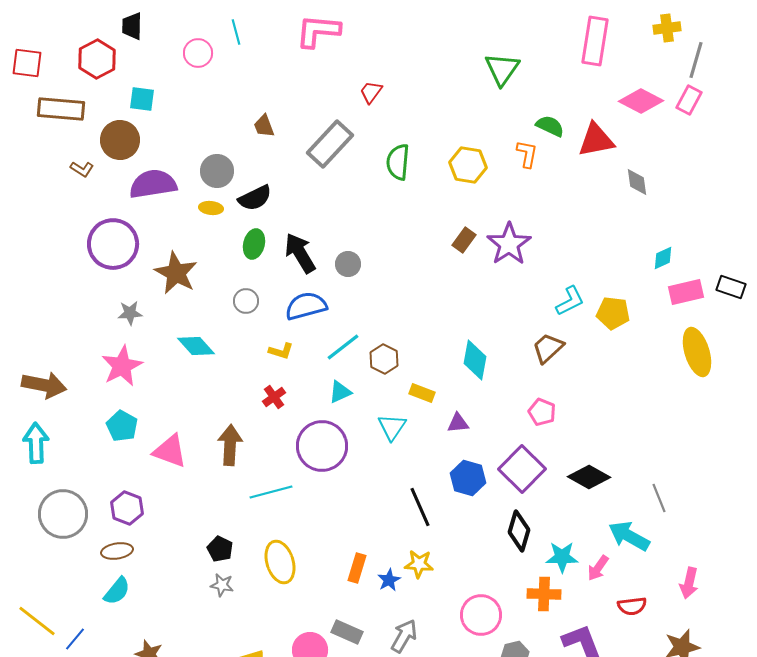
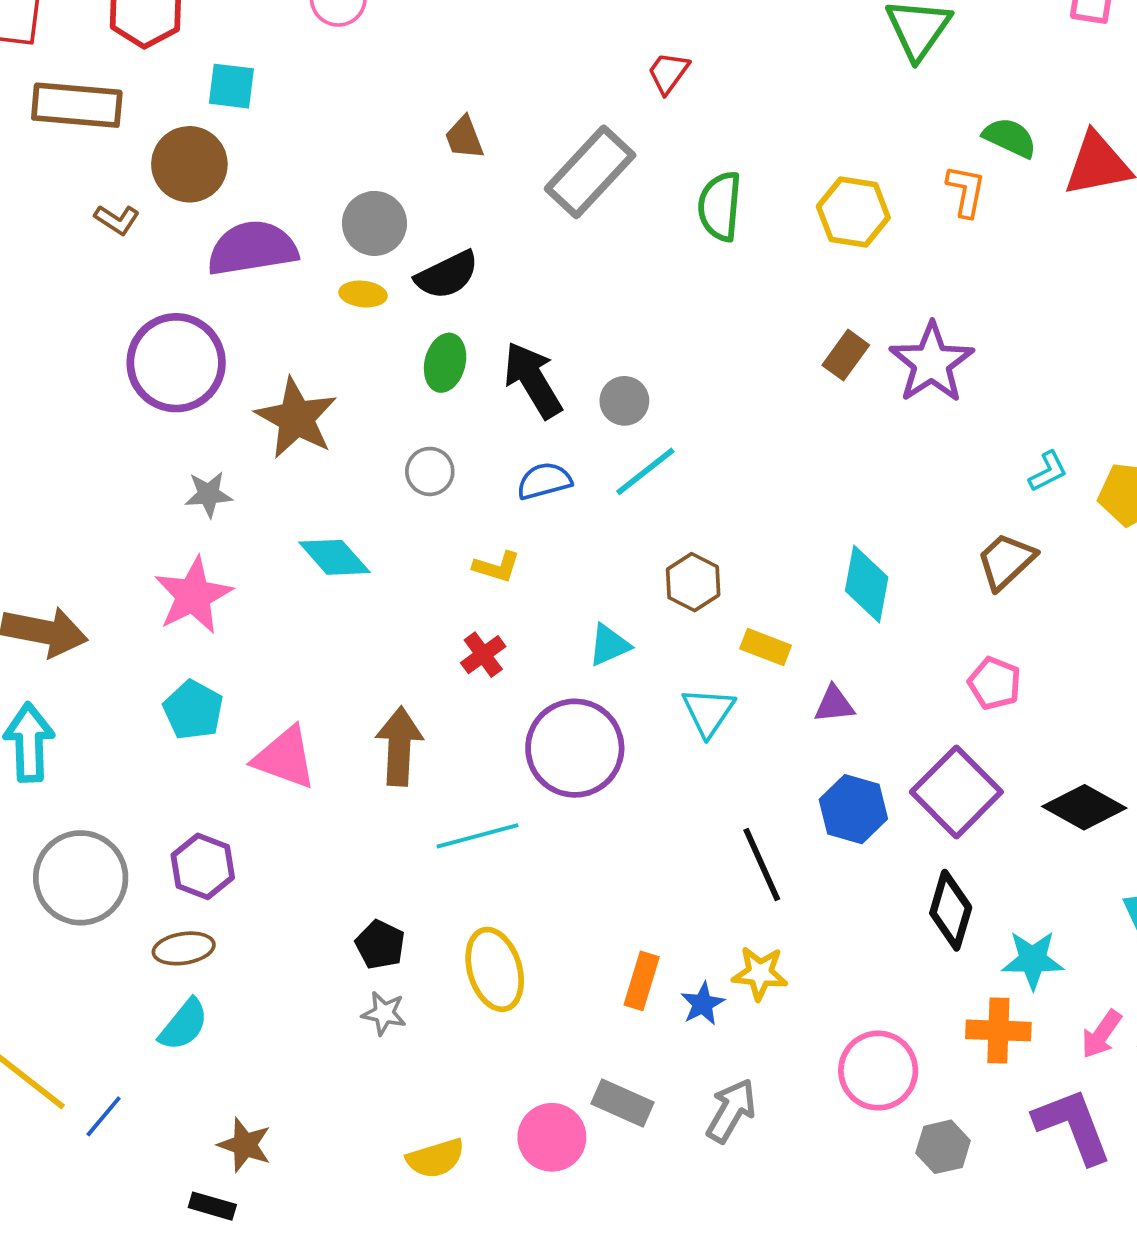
cyan L-shape: (570, 301) -> (1048, 471), size x0.7
blue semicircle: (306, 306) -> (544, 481), size x0.7
cyan line: (343, 347) -> (645, 471), moved
pink arrow: (598, 568) -> (1101, 1034), moved

